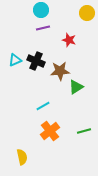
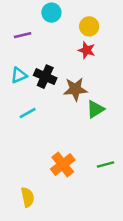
yellow circle: (87, 13) -> (89, 26), moved
purple line: (43, 28) -> (23, 35), moved
cyan line: (43, 106) -> (28, 113), moved

